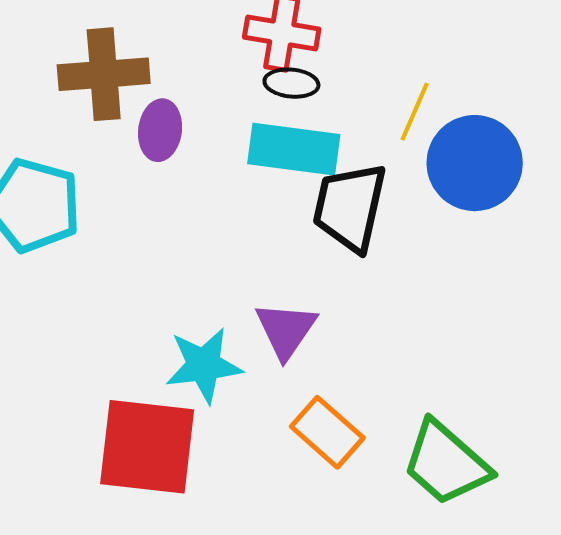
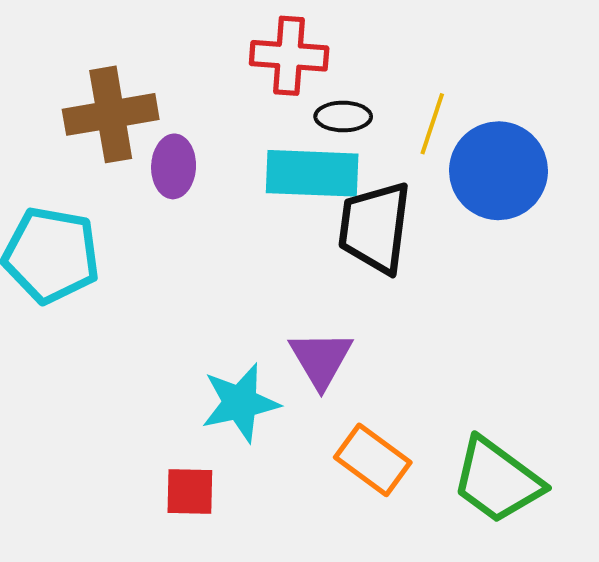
black ellipse: (291, 83) -> (343, 116), moved
red square: (147, 447) -> (190, 491), size x0.5

